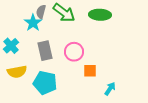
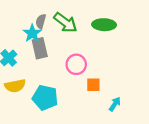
gray rectangle: (45, 51) -> (40, 48), moved

